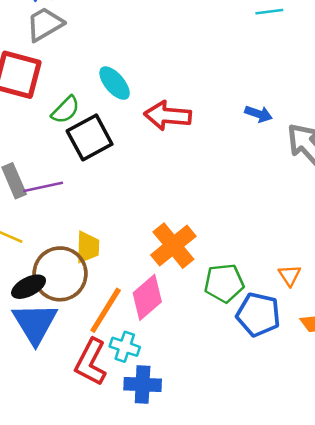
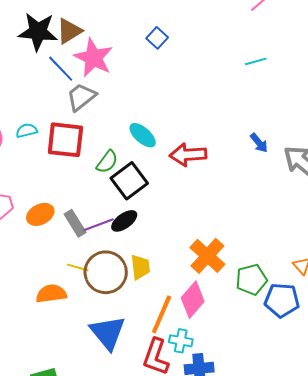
blue arrow: (259, 114) -> (259, 143), turned 40
brown circle: (60, 274) -> (106, 272), moved
black ellipse: (29, 287) -> (124, 221), moved

